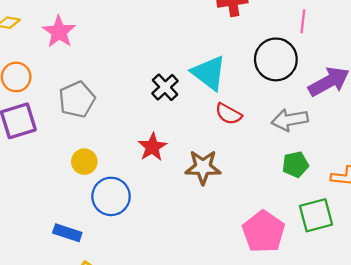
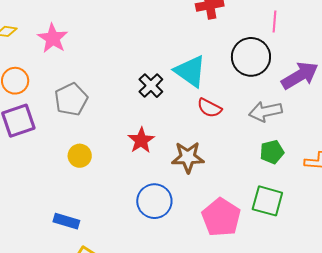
blue circle: (111, 196) -> (154, 201), moved
green square: (316, 215) -> (267, 201), moved, turned 32
pink pentagon: (264, 232) -> (221, 217), moved

